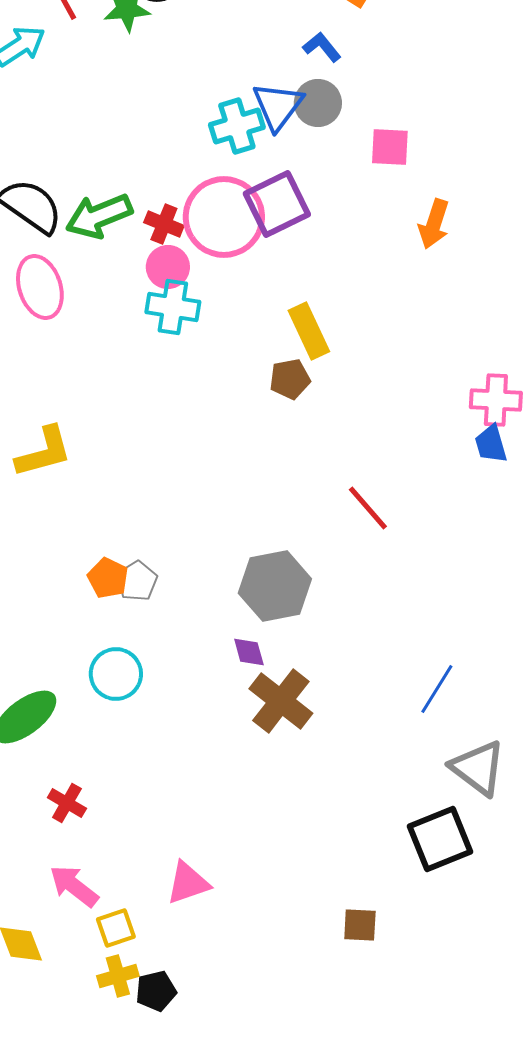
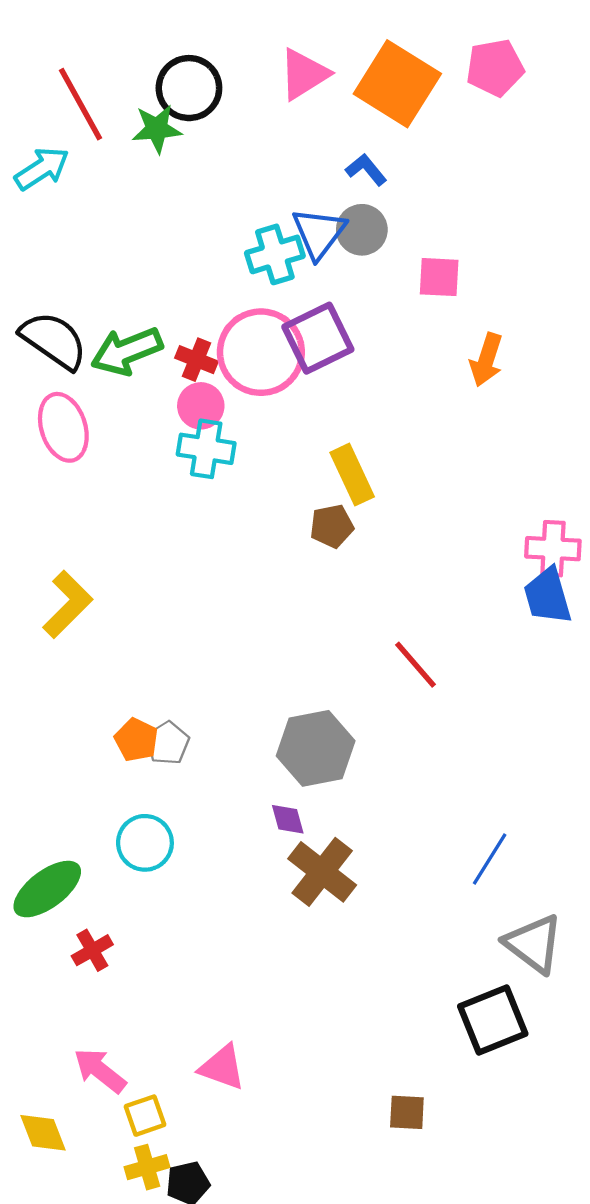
blue trapezoid: (491, 444) -> (548, 596), size x1.4
yellow L-shape: (44, 452) -> (68, 604), turned -30
red cross: (67, 803) -> (92, 950), moved, turned 30
pink triangle: (188, 883) -> (222, 1067), turned 39

